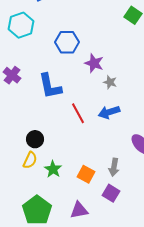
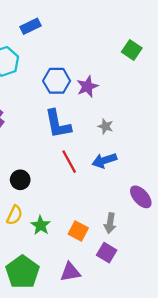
purple star: (94, 63) -> (87, 86), moved, turned 30
blue L-shape: (50, 86) -> (58, 124), moved
black circle: (35, 139) -> (20, 180), moved

